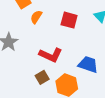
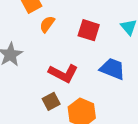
blue trapezoid: (88, 64) -> (112, 69), moved

